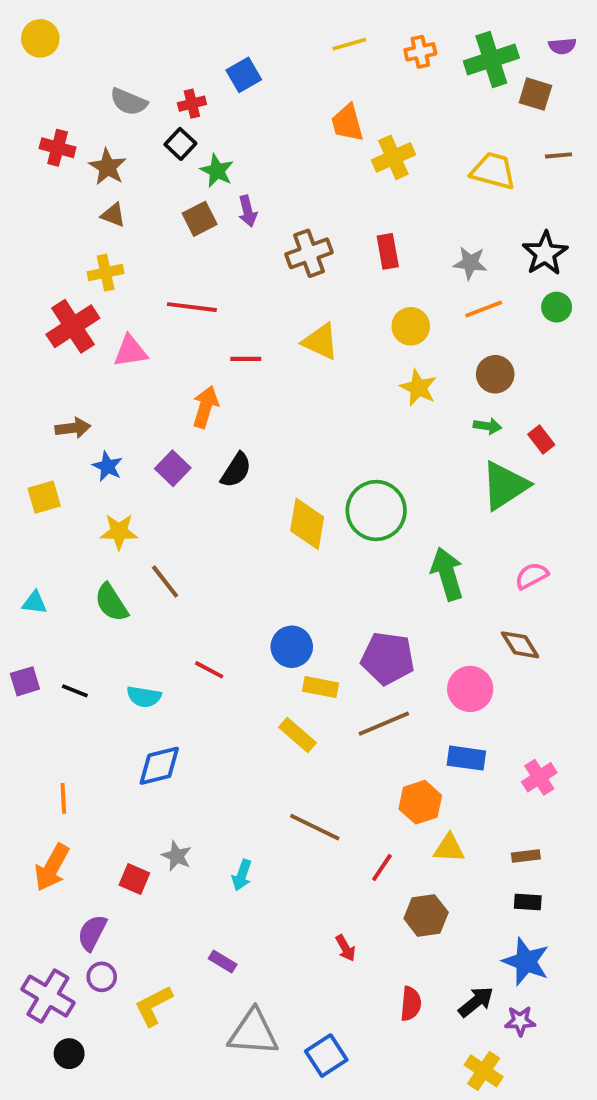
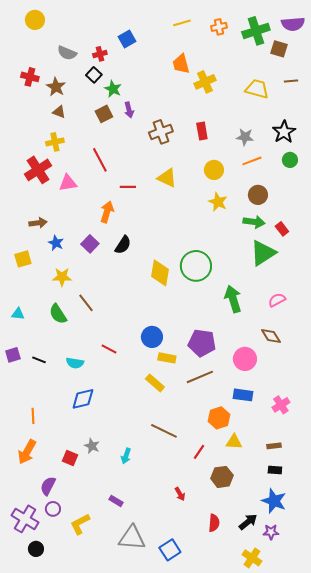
yellow circle: (40, 38) -> (35, 20), moved
purple semicircle: (562, 46) -> (293, 24), size x1.6
red line: (192, 307) -> (100, 160), turned 55
green arrow: (487, 426) -> (254, 222), size x1.5

